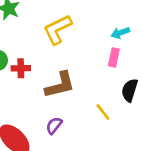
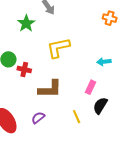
pink rectangle: (114, 57) -> (91, 87), moved

